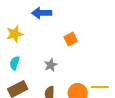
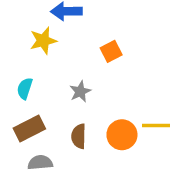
yellow star: (15, 34) -> (43, 41), moved

